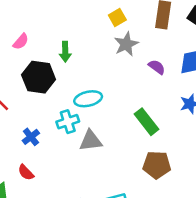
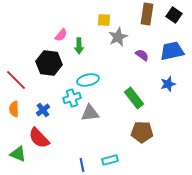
yellow square: (117, 17) -> (104, 20), moved, turned 32
pink semicircle: (21, 42) -> (61, 35), moved
green arrow: (65, 52) -> (79, 46), moved
red semicircle: (26, 172) -> (39, 138), size x1.6

